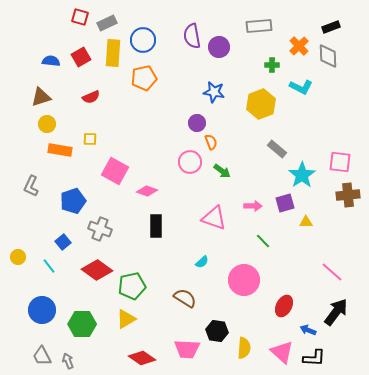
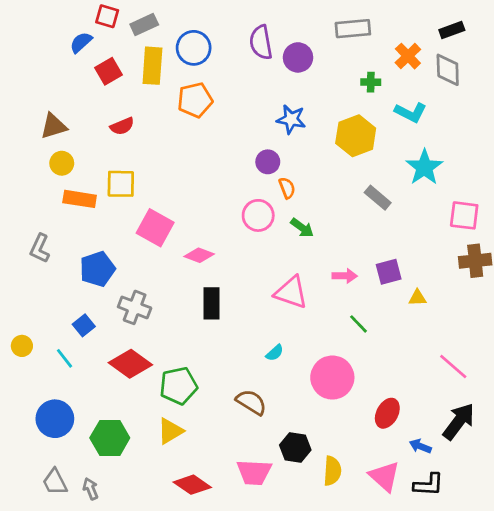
blue semicircle: (51, 61) -> (81, 42), moved, turned -48
yellow square: (90, 139) -> (121, 184), size x1.6
cyan star: (302, 175) -> (424, 167), moved

